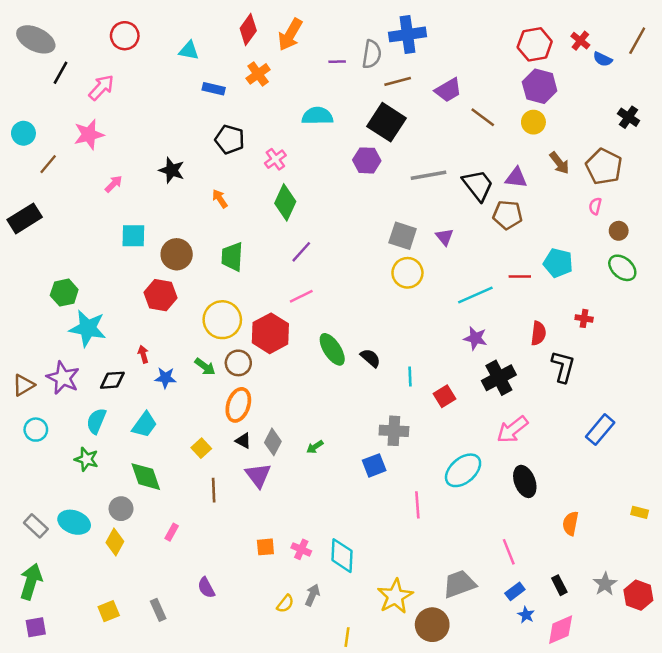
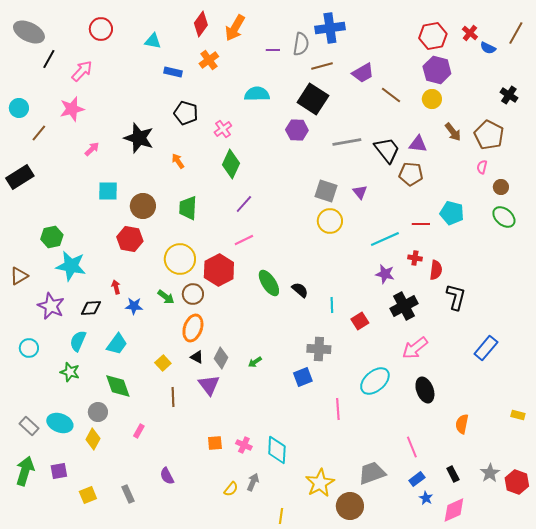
black star: (172, 170) -> (139, 138), size x1.4
red cross: (584, 318) -> (415, 258), moved
brown triangle: (23, 385) -> (19, 276), moved
purple square: (36, 627) -> (59, 471), moved

